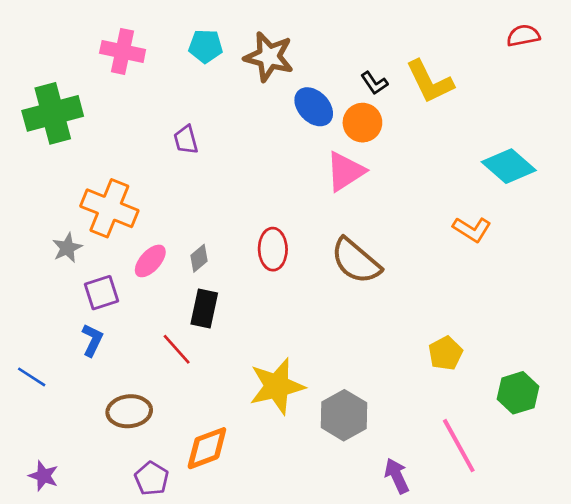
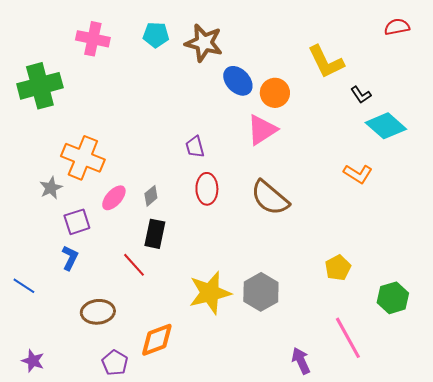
black L-shape: (374, 83) -> (361, 95), moved
purple trapezoid: (186, 140) -> (195, 147), moved
gray hexagon: (344, 415) -> (261, 292), moved

